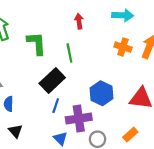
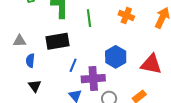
orange cross: (123, 47) -> (126, 15), moved
black rectangle: (52, 80) -> (58, 41), moved, turned 30

